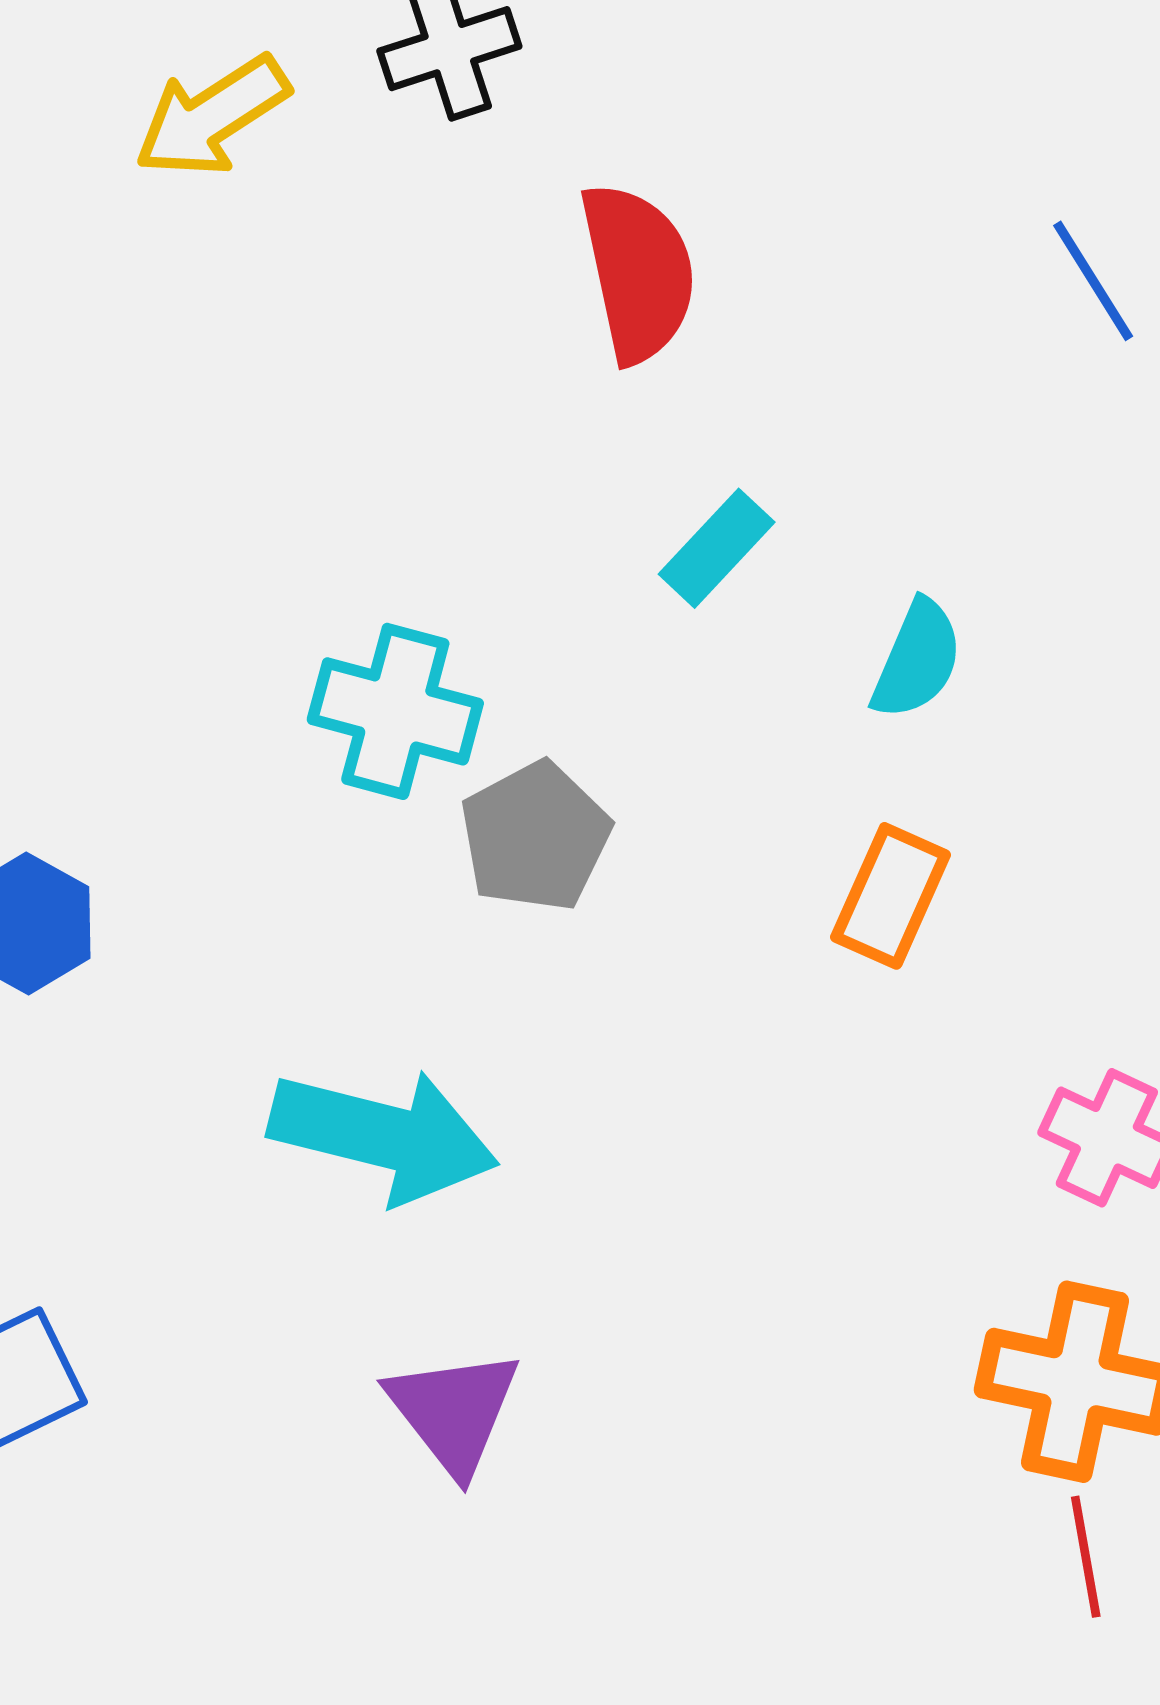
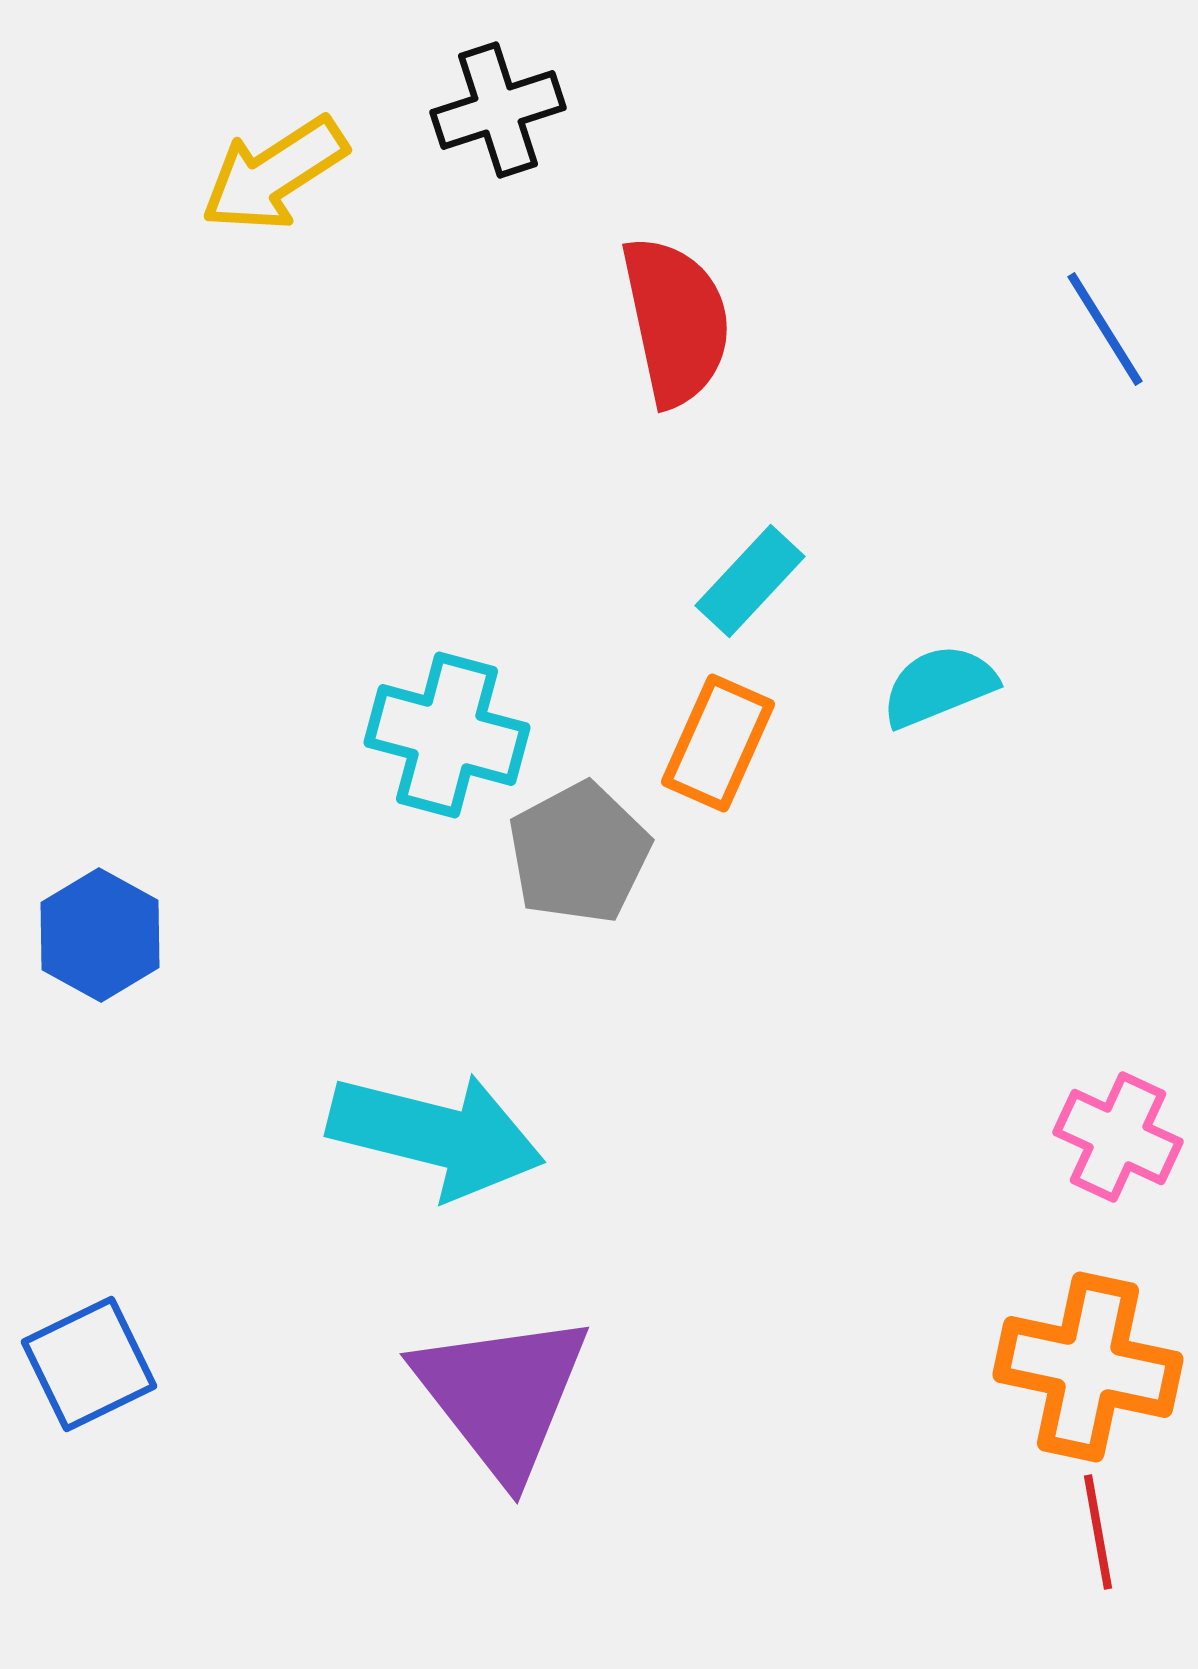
cyan semicircle: (917, 659) -> (939, 686), turned -135
orange rectangle: (891, 896) -> (718, 743), moved
purple triangle: (454, 1411) -> (502, 1395), size x1.4

